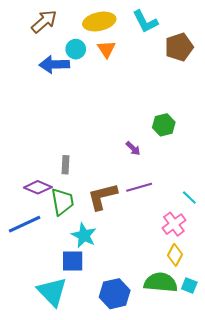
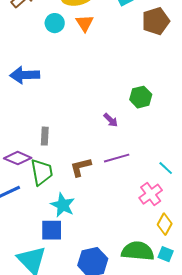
blue arrow: (54, 64) -> (25, 75), moved
brown L-shape: (102, 196) -> (81, 167), size x0.7
yellow diamond: (175, 255) -> (165, 224), moved

